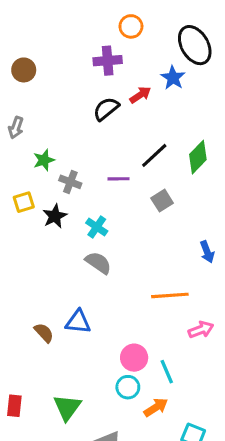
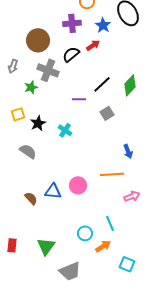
brown circle: (24, 70) -> (38, 40), moved, size x1.5
blue star: (173, 78) -> (103, 25), moved
gray cross: (70, 182) -> (48, 70), moved, size x1.5
blue arrow: (207, 252) -> (128, 151), moved
gray semicircle: (98, 263) -> (28, 151), moved
pink circle: (134, 358) -> (78, 185), moved

